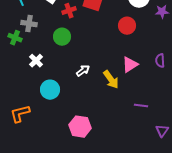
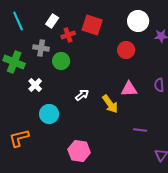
gray cross: (29, 24) -> (41, 48), moved
green cross: (15, 38) -> (14, 62), size x1.5
pink triangle: (130, 65) -> (129, 89), turned 30

